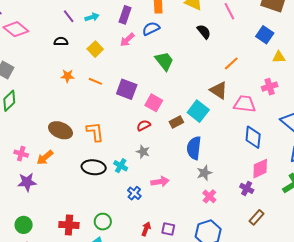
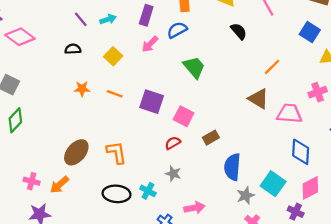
cyan square: (198, 111) -> (273, 184), moved
brown ellipse: (60, 130) -> (76, 152), turned -70

